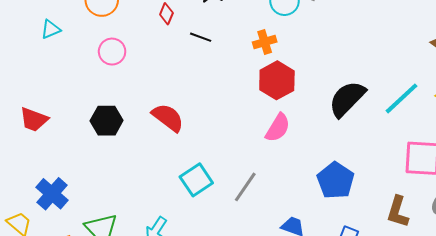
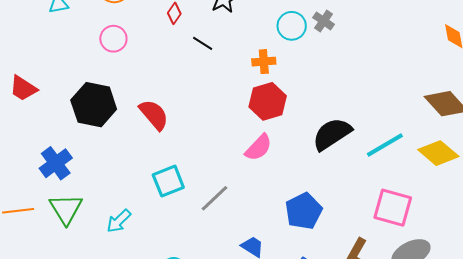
black hexagon: (107, 121) -> (94, 105), size x1.4
blue cross: (52, 194) -> (56, 163), moved

